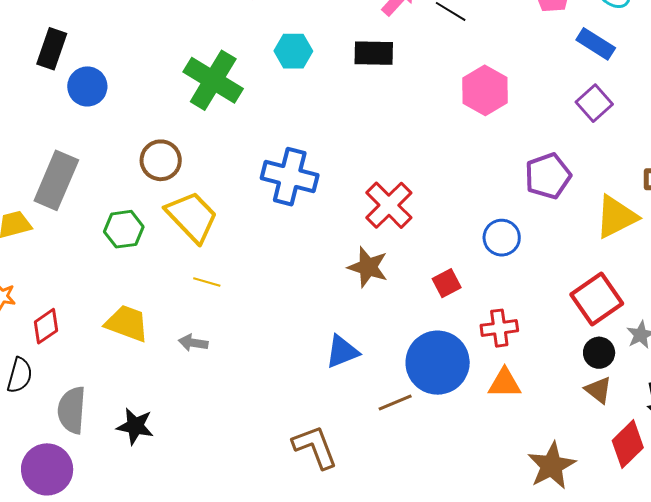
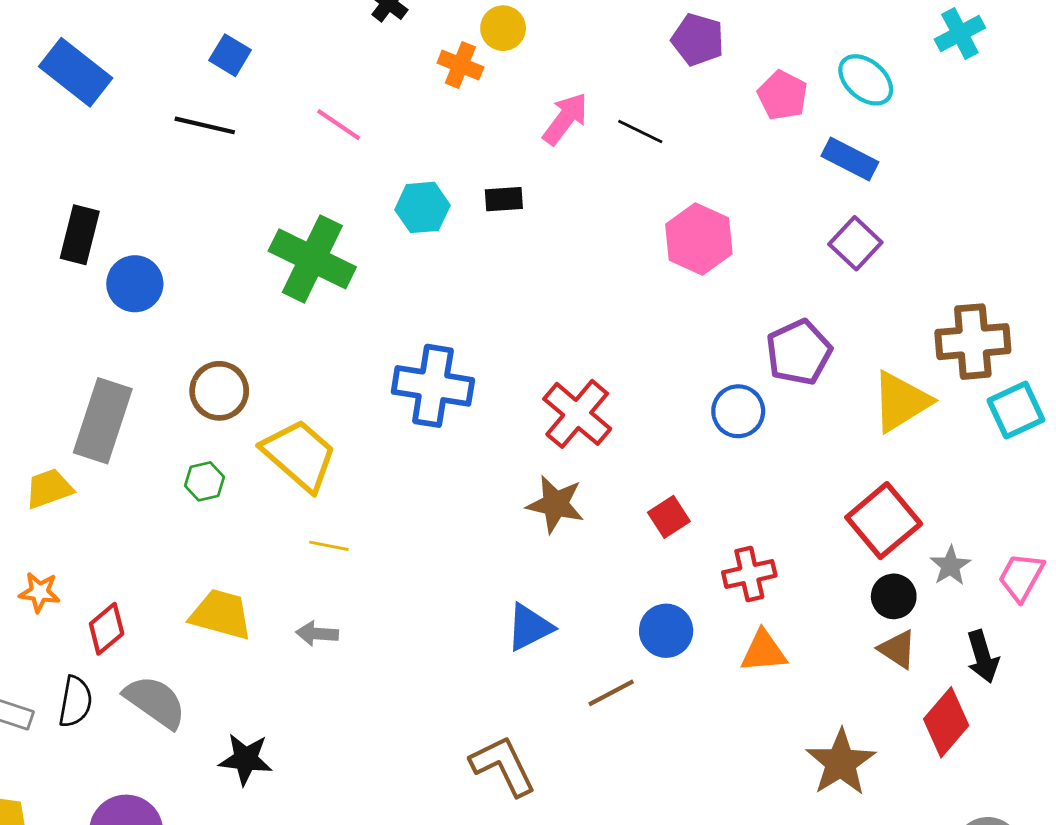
black rectangle: (374, 53) -> (504, 199), moved, size x0.7
brown circle: (161, 160) -> (219, 391), moved
green hexagon: (124, 229) -> (204, 481), size x0.7
blue circle: (502, 238) -> (738, 411), moved
blue circle: (438, 363) -> (666, 631), size x0.6
gray semicircle: (72, 410) -> (155, 702), moved, turned 126

